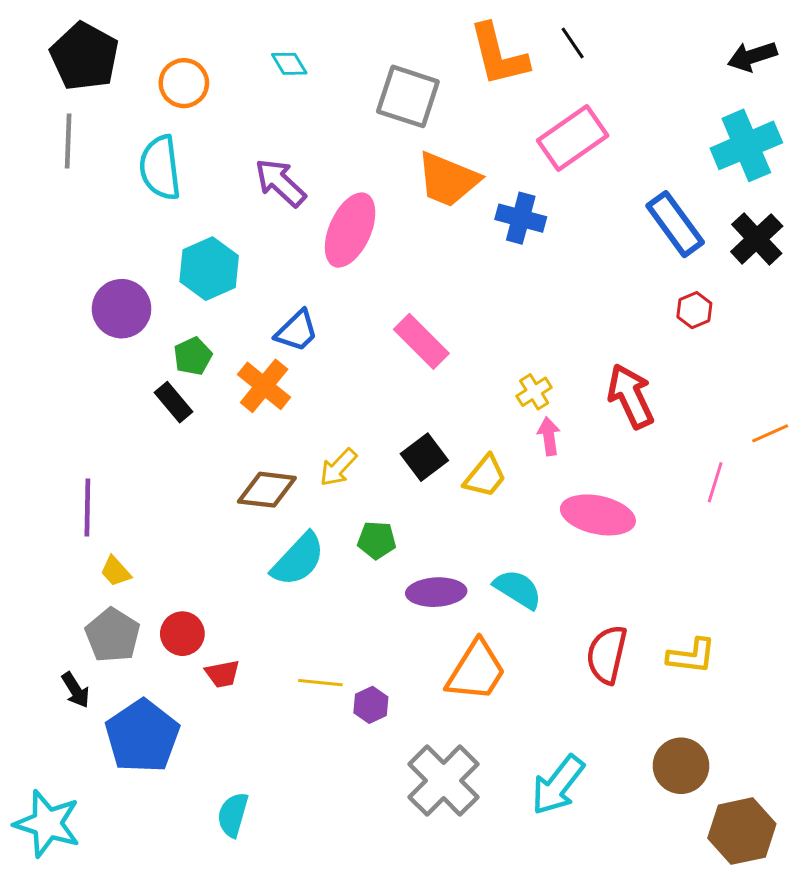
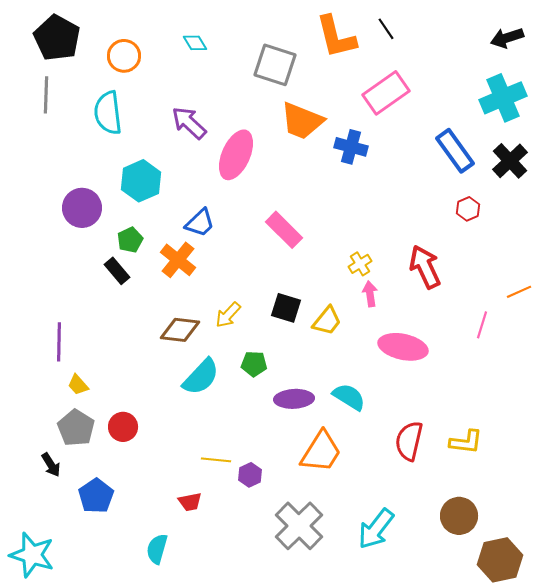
black square: (424, 457) -> (286, 308), turned -36
red trapezoid: (222, 674) -> (190, 502), moved
blue pentagon: (142, 736) -> (96, 496), size x0.7

